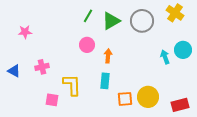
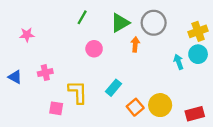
yellow cross: (175, 13) -> (198, 31), moved, turned 36
green line: (88, 16) -> (82, 17), moved
orange arrow: (108, 56) -> (135, 44), moved
cyan rectangle: (105, 81) -> (114, 88), turned 35
orange square: (125, 99) -> (135, 107), turned -35

